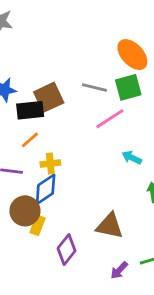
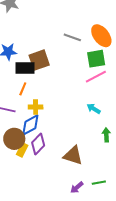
gray line: (94, 88) -> (72, 37), moved
pink line: (110, 119) -> (96, 77), moved
orange line: (30, 140) -> (23, 89), turned -32
purple diamond: (67, 250) -> (38, 144), moved

